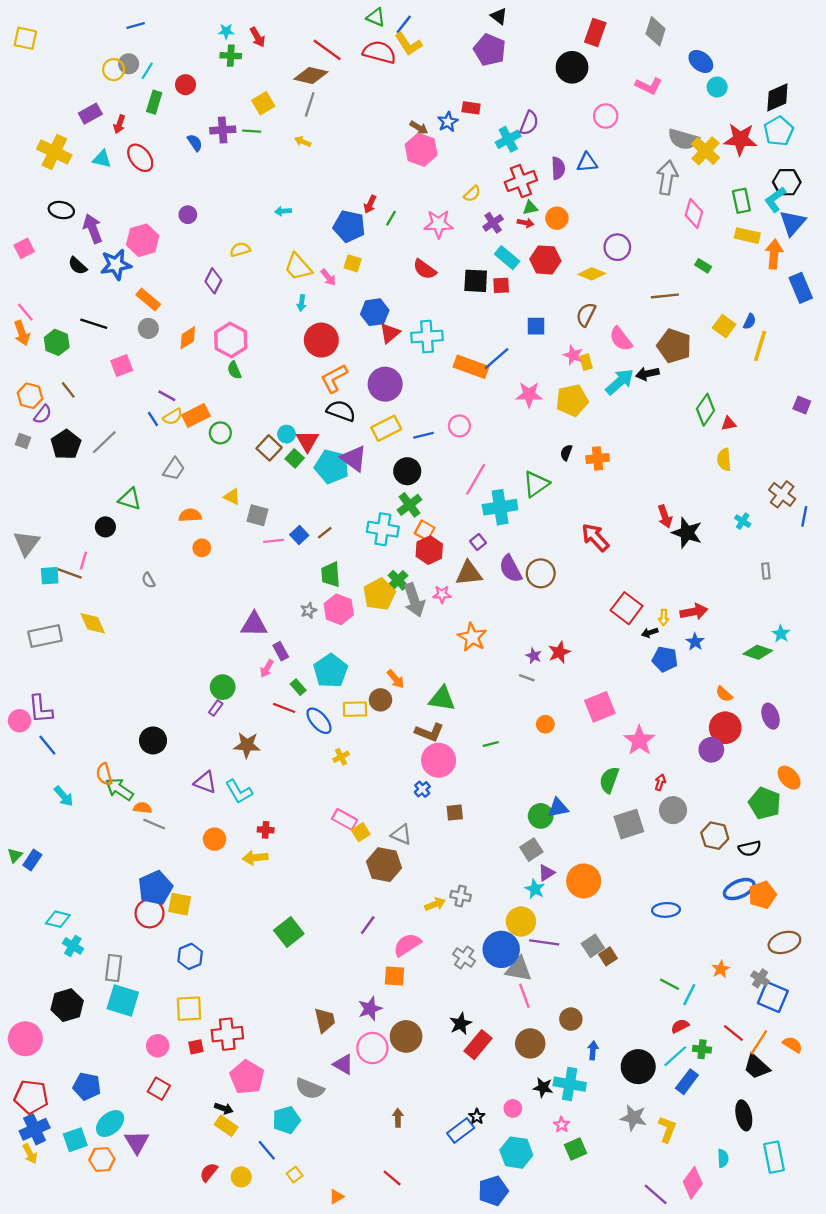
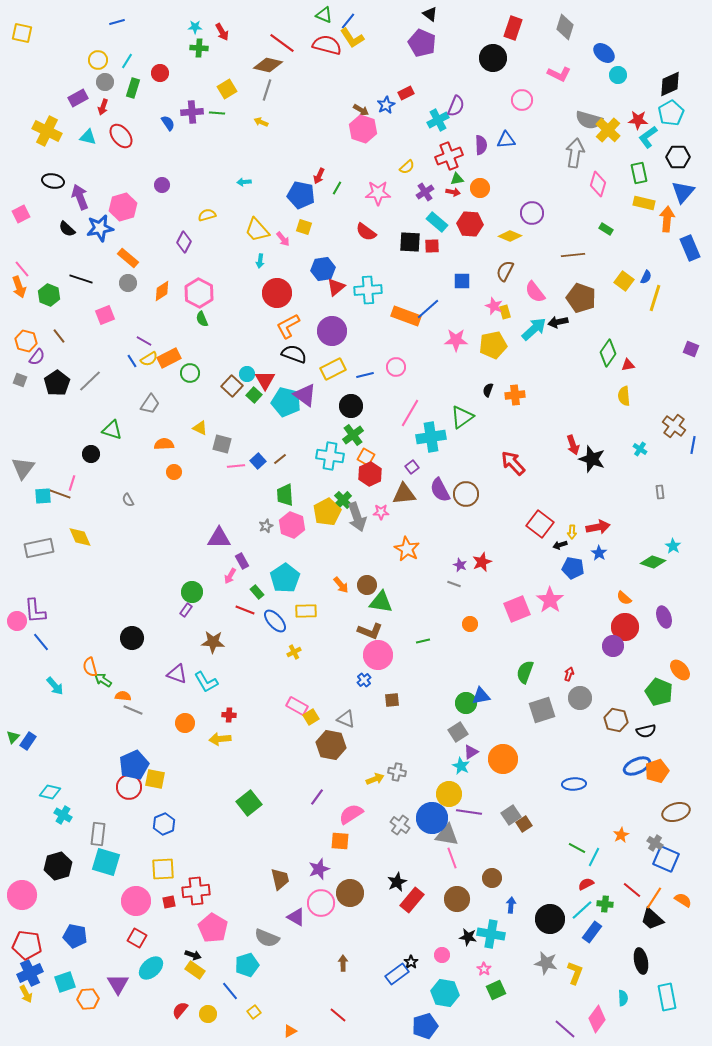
gray circle: (129, 64) -> (105, 82), moved
red rectangle: (471, 108) -> (406, 93), turned -35
red star: (740, 139) -> (638, 120), size x0.7
cyan L-shape: (775, 200) -> (648, 137), moved
brown circle: (381, 700) -> (367, 585), moved
pink star: (639, 740) -> (550, 600), moved
green arrow: (119, 789) -> (103, 680), size x0.7
pink circle: (158, 1046) -> (136, 901), size x1.5
cyan ellipse: (110, 1124) -> (151, 968), moved

